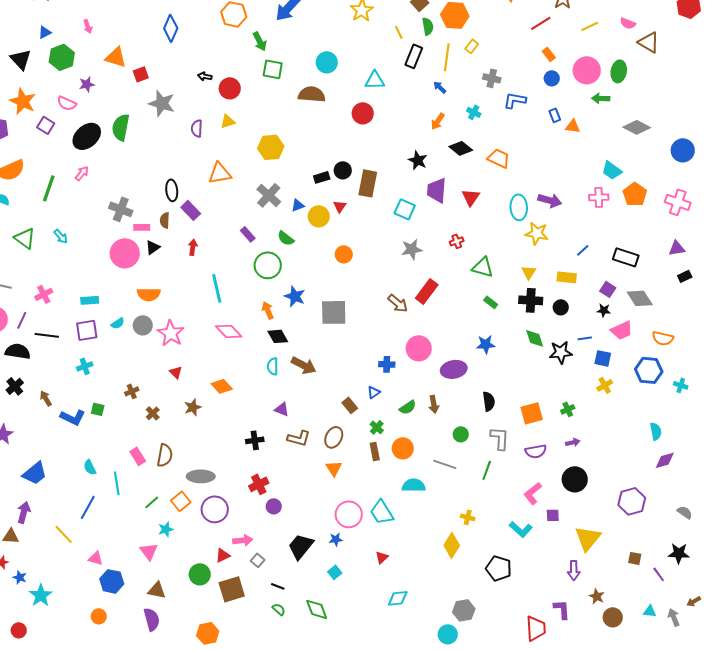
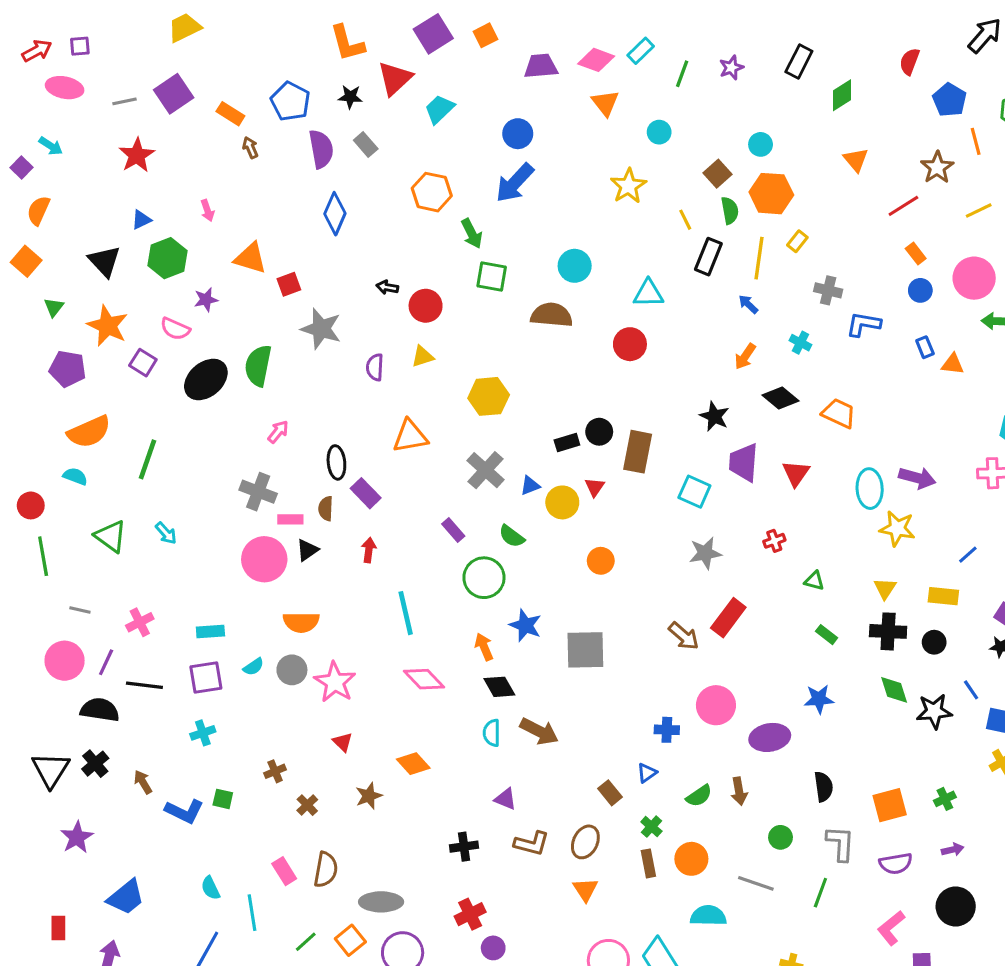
pink arrow: (82, 173) -> (278, 432), moved
green triangle: (483, 267) -> (814, 581), size x0.6
blue line: (585, 338) -> (971, 690), turned 64

